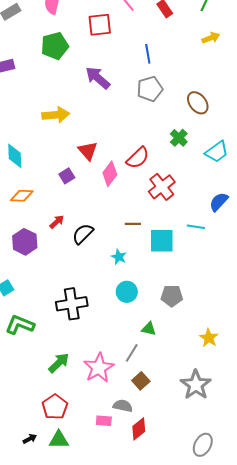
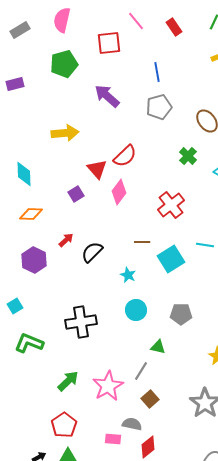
red semicircle: (138, 158) -> (125, 156), moved
cyan square: (162, 241) -> (171, 259), turned -32

